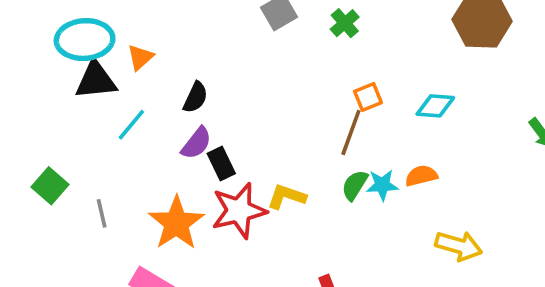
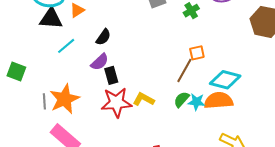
cyan diamond: (435, 106) -> (225, 80), moved, size x1.4
orange semicircle: (421, 176) -> (219, 101), size x1.6
green square: (50, 186) -> (16, 72), turned -30
gray line: (102, 213) -> (44, 101), moved
orange star: (176, 223) -> (65, 99), moved

